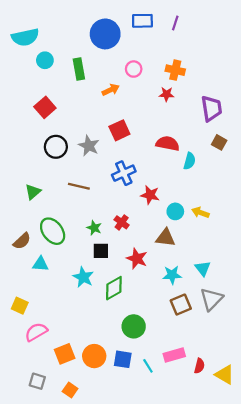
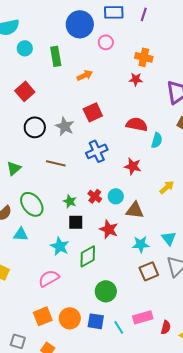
pink circle: (134, 69) -> (106, 42), moved
red star: (150, 195) -> (133, 166), moved
cyan circle: (175, 211) -> (116, 196), moved
yellow arrow: (200, 213) -> (167, 187), turned 119
pink semicircle: (36, 332) -> (49, 278), moved

